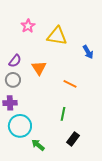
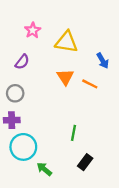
purple semicircle: (15, 61) -> (22, 62), moved
orange triangle: (39, 68) -> (65, 77), moved
orange line: (70, 84) -> (90, 84), moved

